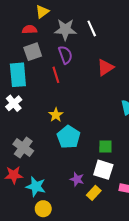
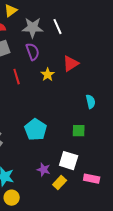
red line: (56, 75) -> (17, 77), moved
yellow star: (56, 115) -> (48, 75), moved
green square: (105, 147) -> (79, 131), moved

